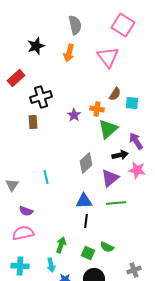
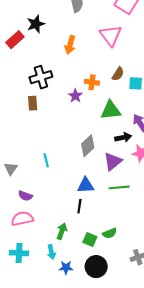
orange arrow: (69, 53) -> (70, 45), moved
red rectangle: (16, 78) -> (15, 40), moved
orange cross: (97, 109) -> (92, 82), moved
green triangle: (108, 129) -> (111, 110), turned 35
black line: (86, 221) -> (79, 206), moved
green semicircle: (107, 247) -> (110, 233), turned -48

